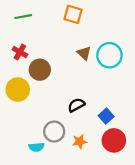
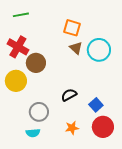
orange square: (73, 14) -> (72, 28), moved
red cross: (20, 52) -> (18, 47), size x1.5
gray circle: (54, 132) -> (39, 112), moved

